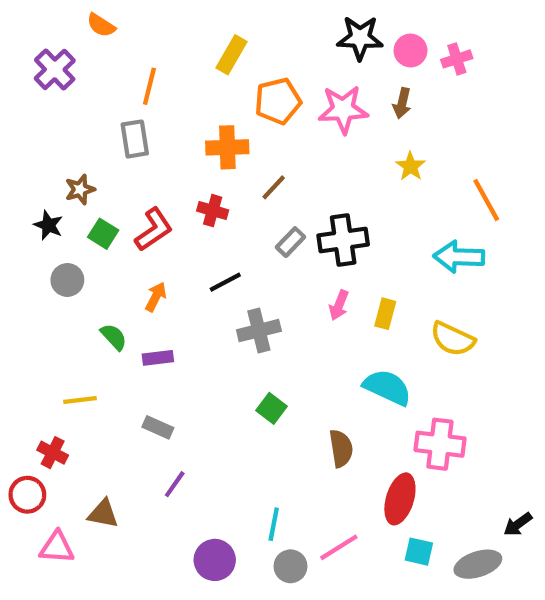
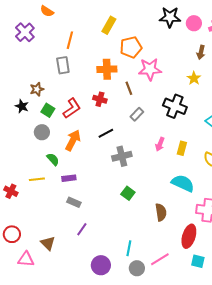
brown arrow: (402, 103) -> (201, 52), moved
pink star: (343, 109) -> (150, 69), moved
brown line: (274, 187) -> (129, 88), turned -64
black cross: (343, 240) -> (175, 106), moved, turned 30
gray circle: (67, 280) -> (42, 132), moved
orange arrow: (156, 297) -> (73, 140), size x1.5
purple rectangle: (158, 358) -> (69, 178), moved
yellow line: (80, 400) -> (37, 179), moved
red cross: (53, 453) -> (11, 191), moved
brown triangle: (103, 514) -> (48, 243), turned 35

